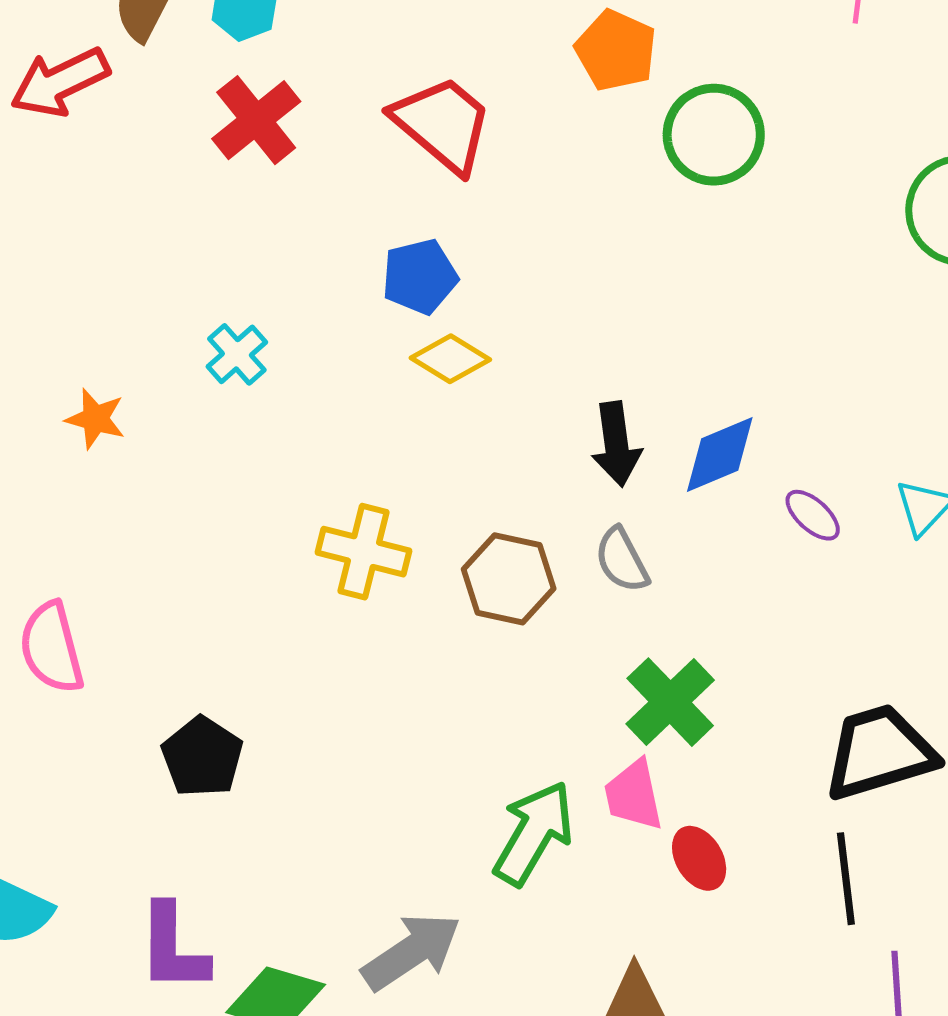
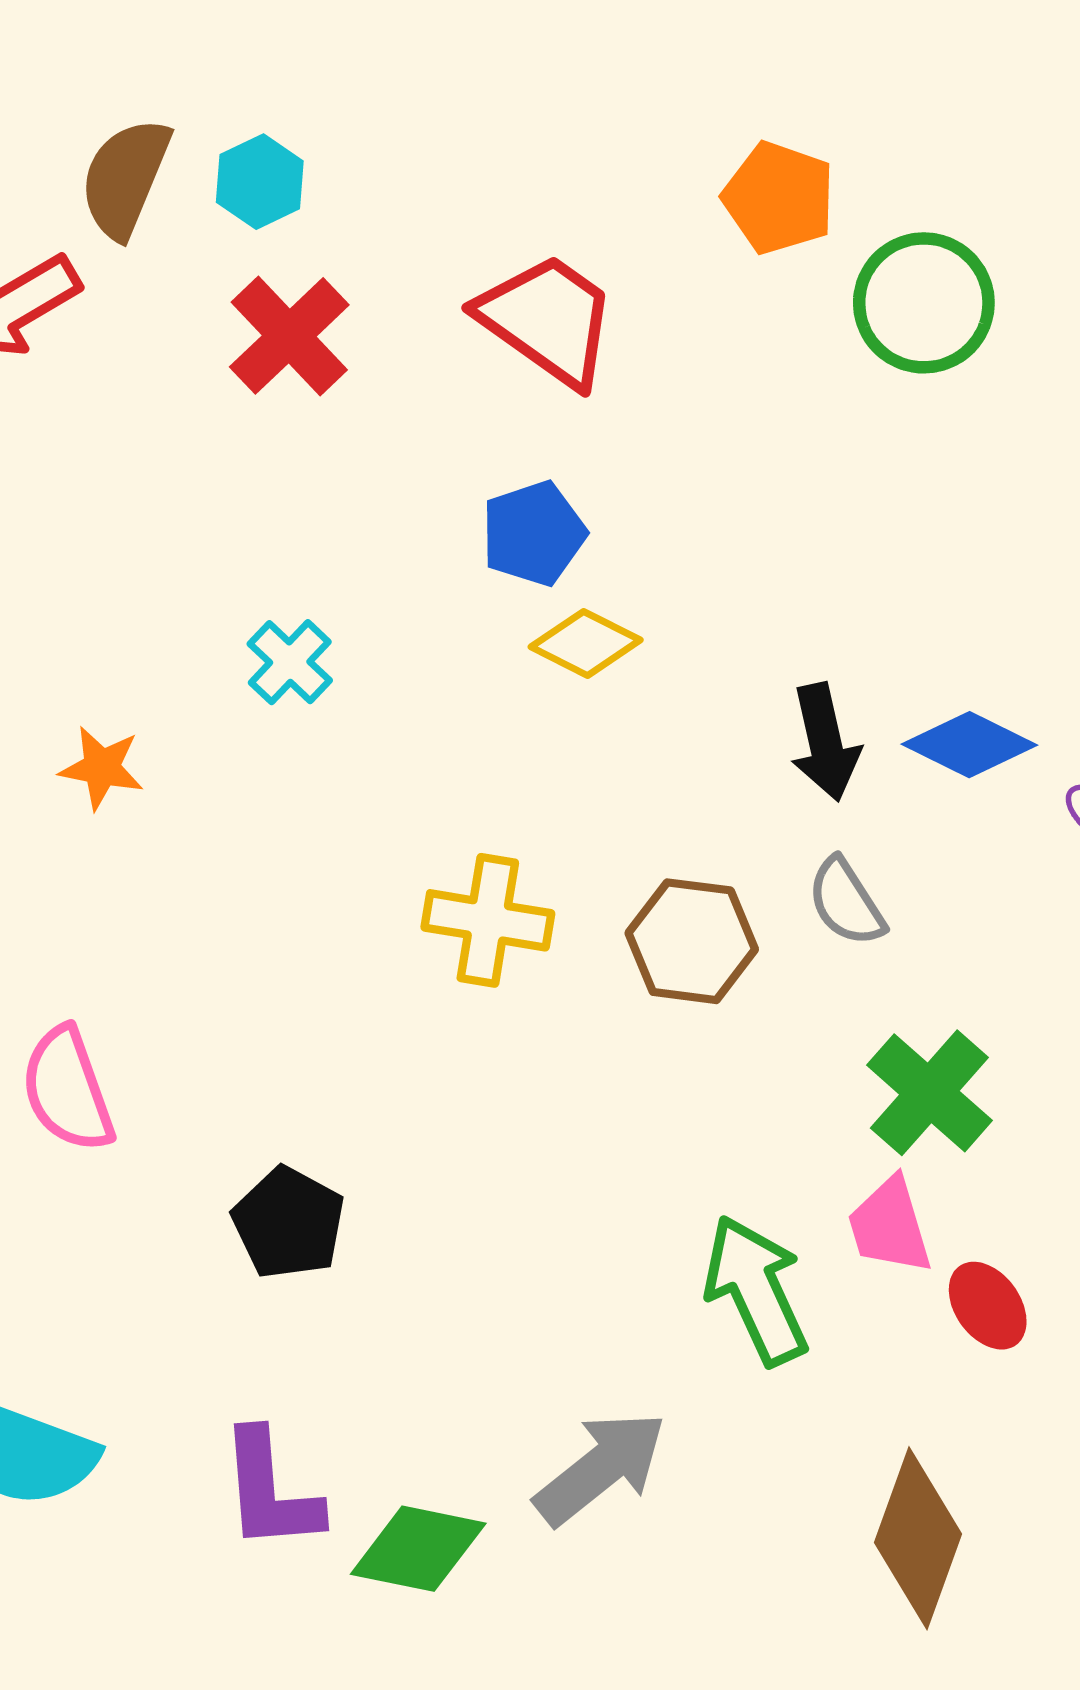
blue diamond: (720, 455) -> (969, 745), turned 54
green arrow: (534, 833) -> (756, 1290), turned -50

